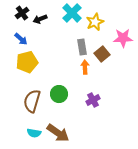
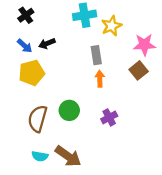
cyan cross: (72, 13) -> (85, 15), turned 36
black arrow: (40, 19) -> (47, 43), moved
brown square: (102, 54) -> (139, 70), moved

